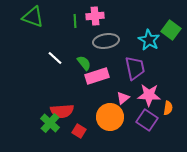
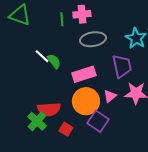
green semicircle: (84, 63) -> (54, 61), moved
orange circle: (110, 117) -> (86, 101), moved
purple square: (147, 120) -> (98, 121), moved

